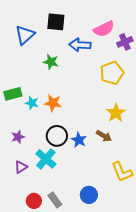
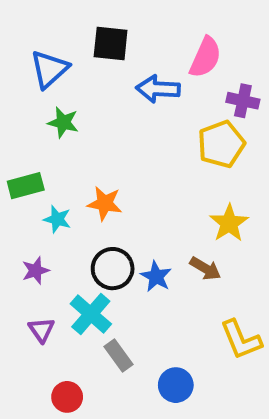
pink semicircle: (104, 29) -> (205, 57), turned -40
purple cross: (125, 42) -> (243, 101), moved, turned 35
green star: (51, 62) -> (63, 122), moved
cyan star: (32, 103) -> (57, 219), moved
purple triangle: (21, 167) -> (41, 330), turned -32
gray rectangle: (55, 200) -> (118, 355), moved

